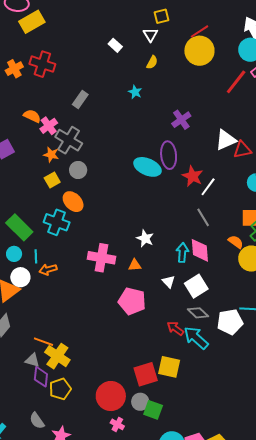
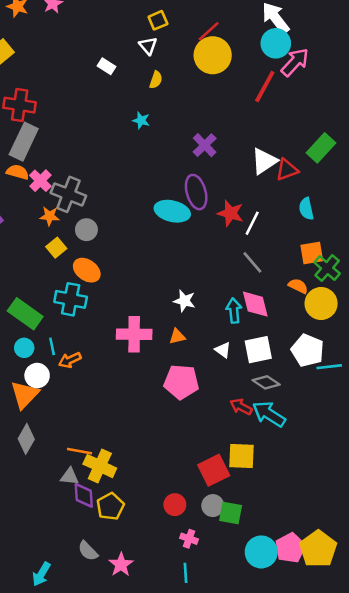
gray rectangle: (80, 99) -> (24, 142), moved, size x1.6
white square: (196, 286) -> (258, 350), turned 30
white pentagon: (230, 322) -> (308, 350), moved, turned -30
red circle: (111, 396) -> (175, 505), size x0.6

